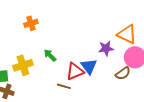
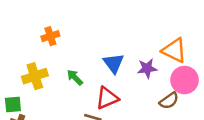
yellow cross: (23, 65) -> (35, 76), moved
blue triangle: (89, 66) -> (114, 63), moved

